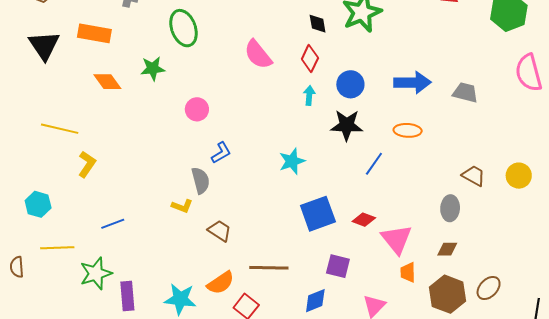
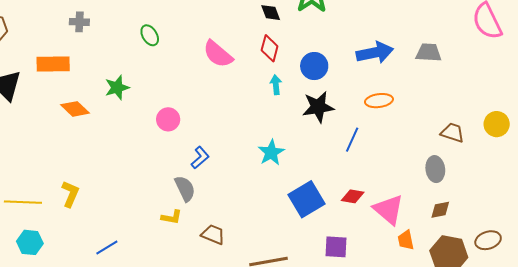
green ellipse: (183, 28) -> (150, 35), moved, size x0.6
yellow line: (60, 129) -> (23, 202), moved
brown ellipse: (489, 288) -> (488, 240), turned 40

